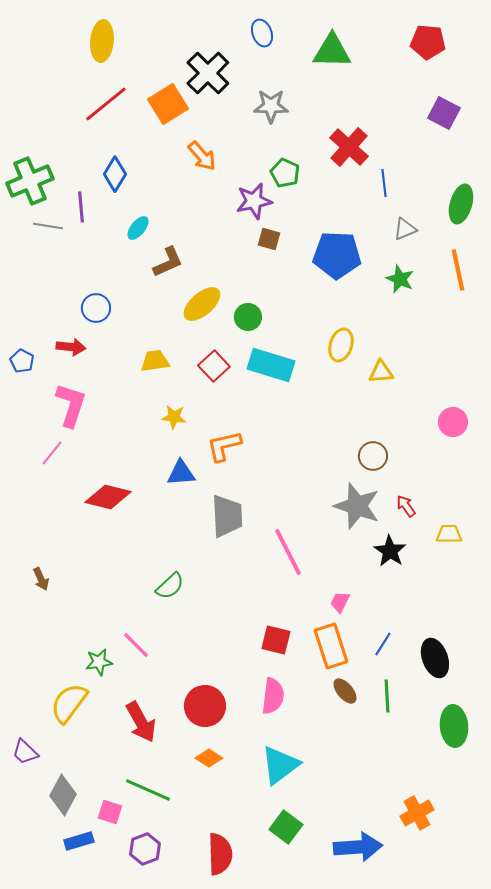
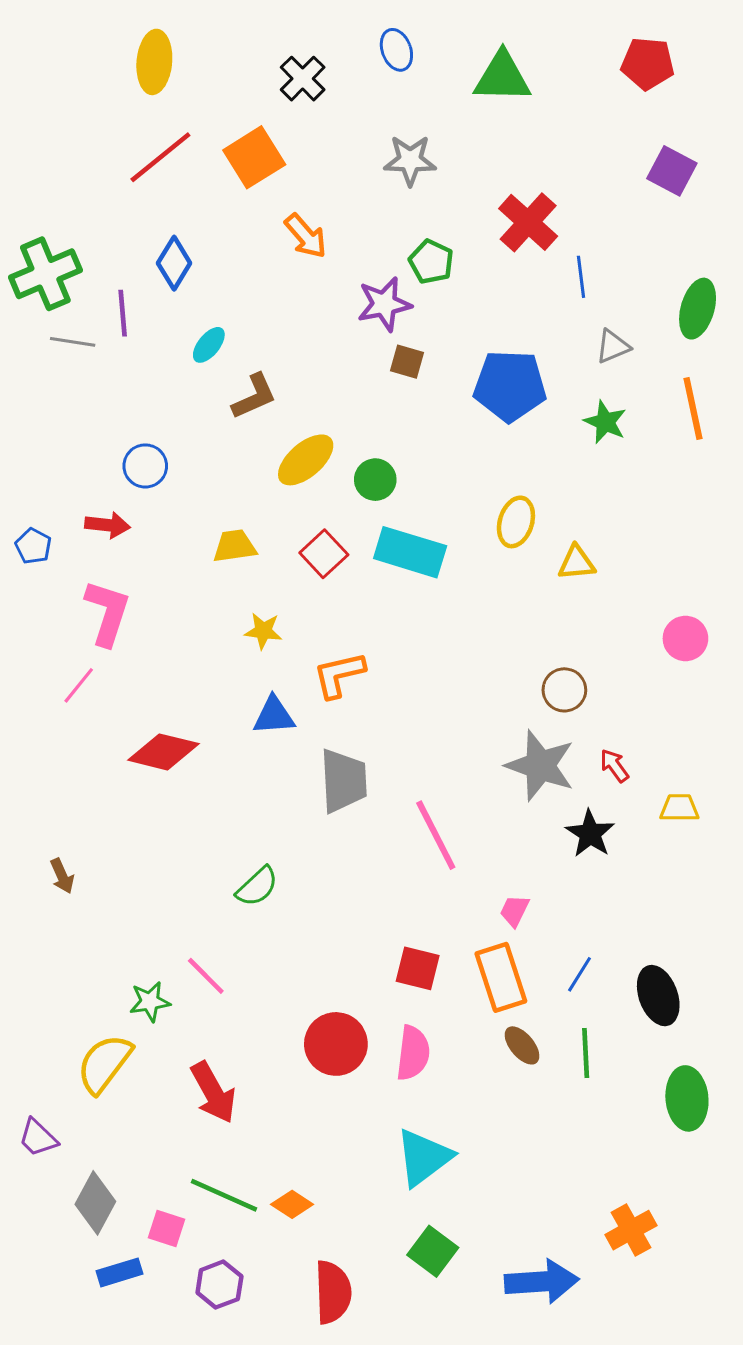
black cross: (208, 73) -> (303, 79), moved, size x0.7
red circle: (205, 706) -> (336, 1044), moved
orange diamond: (209, 758) -> (292, 1204), moved

